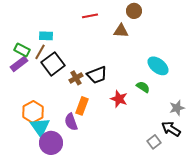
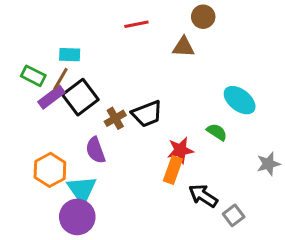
purple rectangle: (19, 64) -> (51, 97), moved
red star: (119, 99) -> (180, 150), turned -30
orange rectangle: (82, 106) -> (173, 170), moved
purple semicircle: (71, 122) -> (95, 150), moved
cyan triangle: (40, 127) -> (82, 190), moved
black arrow: (171, 129) -> (203, 196), moved

